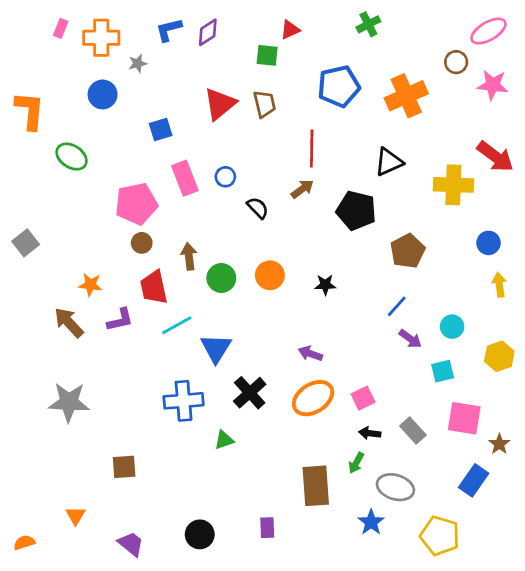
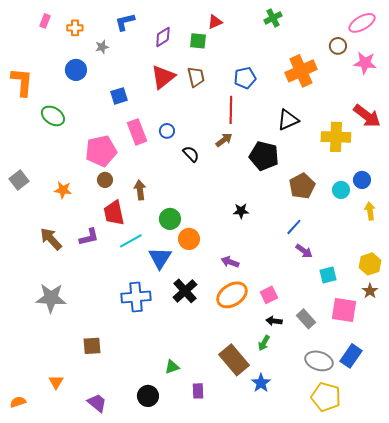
purple diamond: (208, 32) -> (163, 37), moved
orange cross: (101, 38) -> (75, 28), size x0.6
blue pentagon: (339, 86) -> (245, 78), moved, size x0.7
orange circle: (270, 275) -> (189, 239), moved
green circle: (221, 278) -> (170, 219), moved
orange star: (90, 285) -> (63, 190), moved
cyan circle: (452, 327) -> (341, 190), moved
green triangle: (224, 440) -> (172, 367), moved
brown star: (499, 444) -> (370, 291), moved
brown rectangle: (316, 486) -> (234, 360), turned -36
gray ellipse: (395, 487) -> (319, 361), moved
blue star: (371, 522) -> (261, 383), moved

